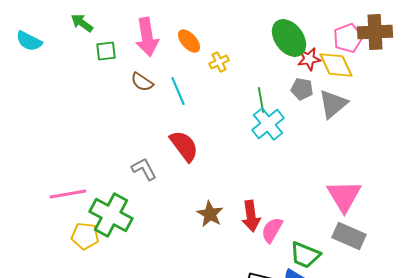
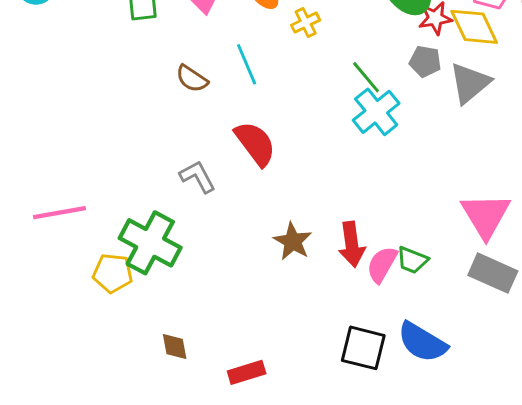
brown semicircle: (142, 82) -> (192, 79), moved
green line: (261, 100) -> (366, 77), turned -30
pink line: (68, 194) -> (59, 213), moved
green trapezoid: (305, 255) -> (412, 260), moved, size x0.7

